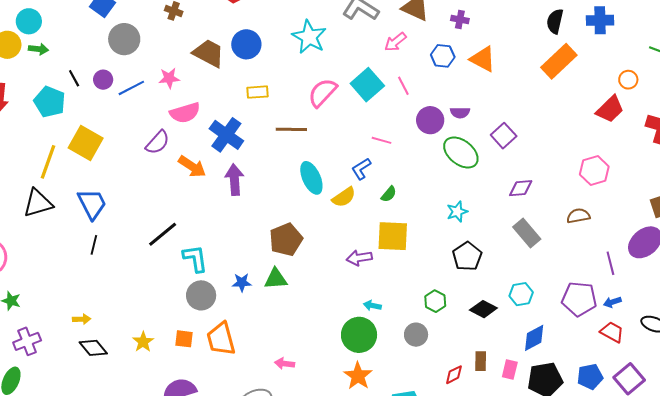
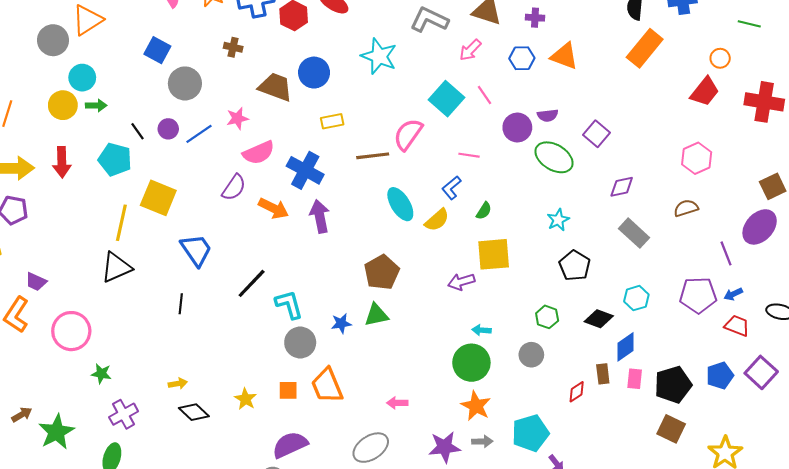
pink semicircle: (322, 93) -> (408, 134), moved
blue trapezoid: (92, 204) -> (196, 250), moved
blue diamond: (534, 338) -> (626, 347), moved

